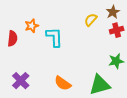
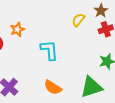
cyan L-shape: (54, 37) -> (49, 50), moved

